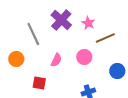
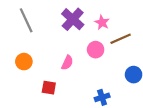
gray line: (33, 34) -> (26, 20), moved
pink circle: (84, 57) -> (96, 50), moved

